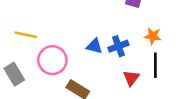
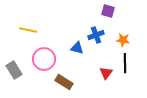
yellow line: (26, 35) -> (28, 30), moved
blue cross: (118, 46) -> (96, 35), moved

